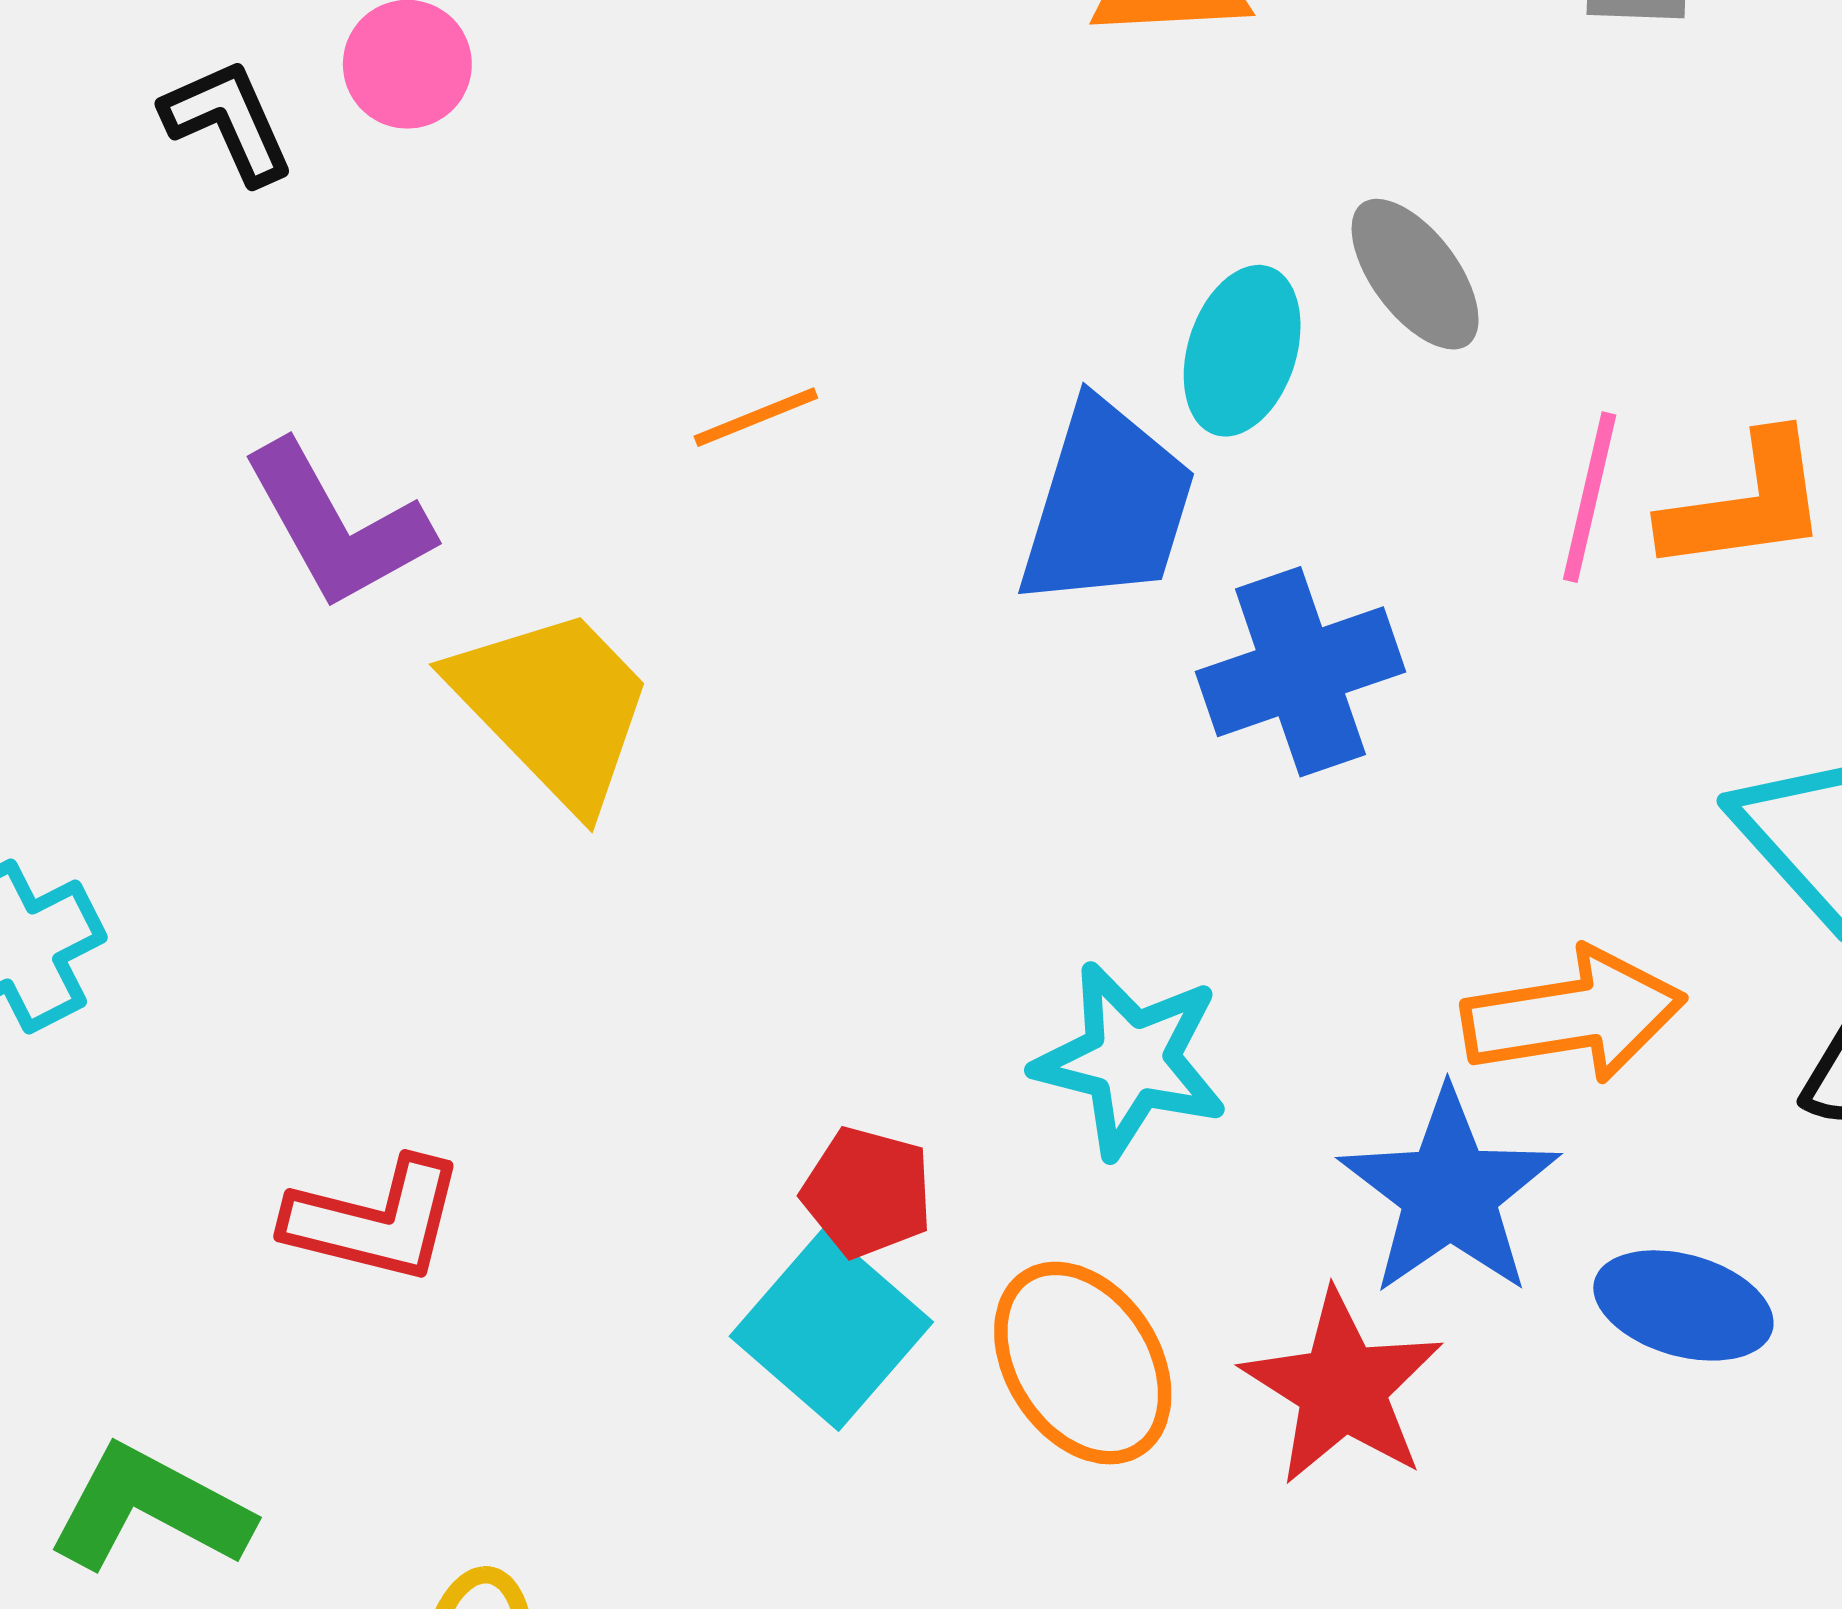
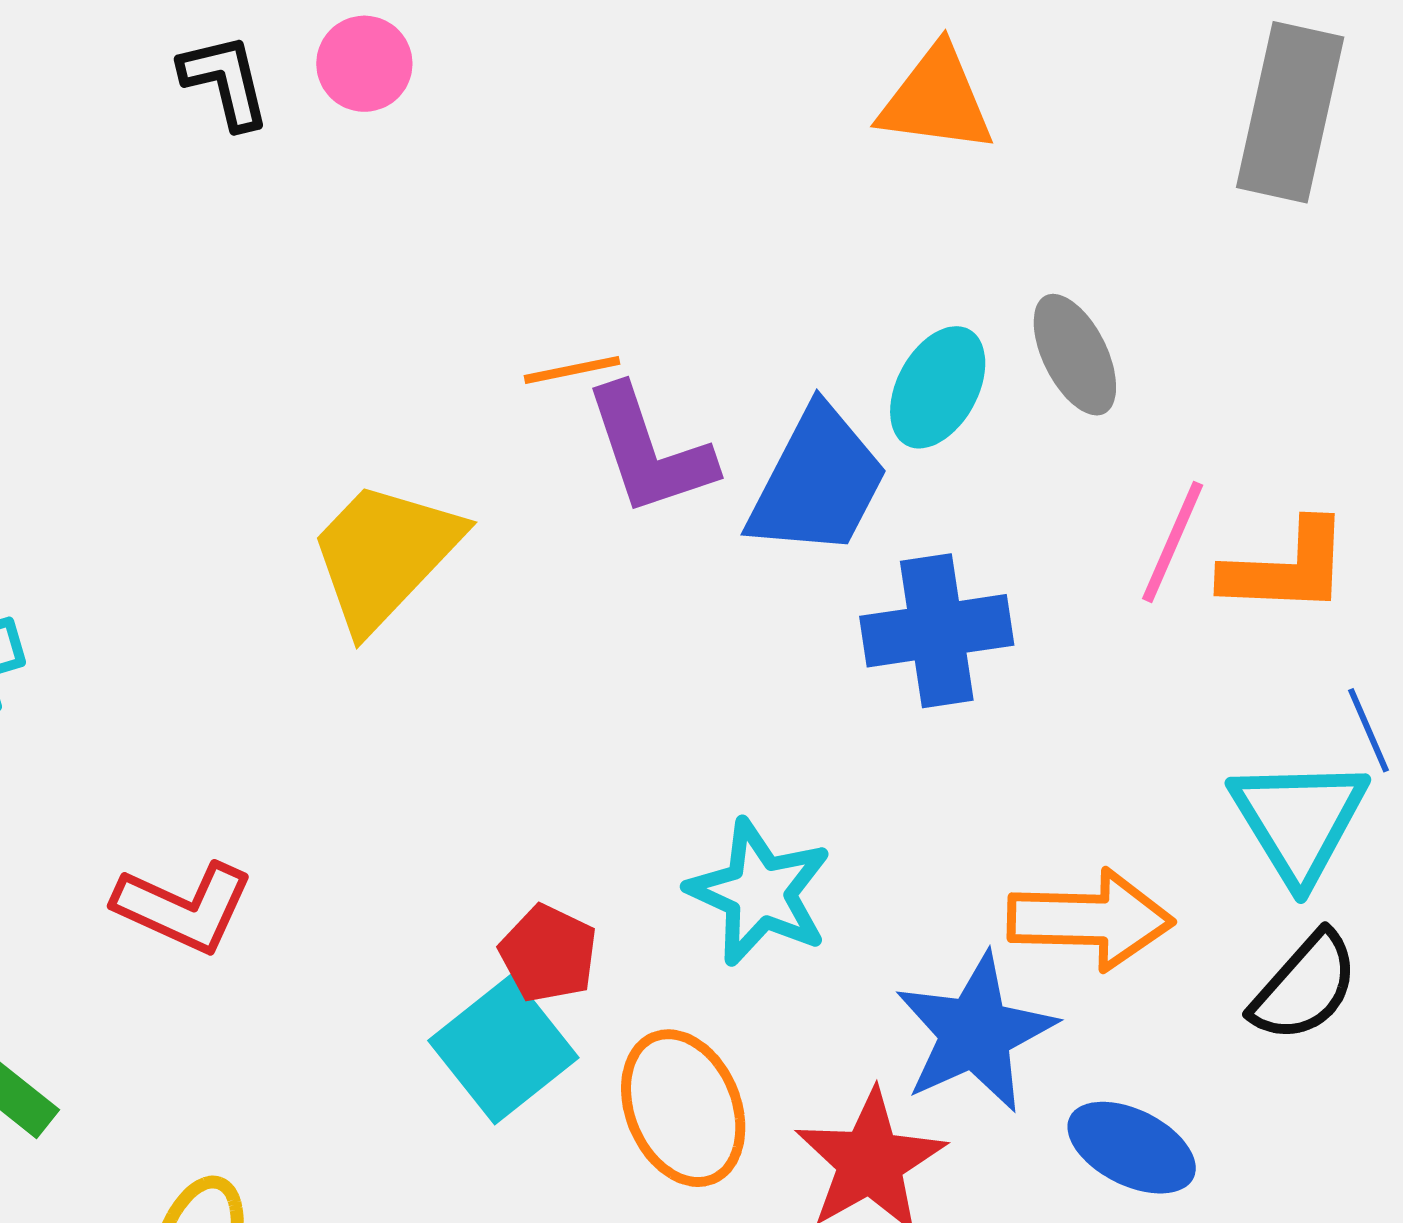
purple L-shape: (337, 525) -> (649, 451), moved
yellow trapezoid: (554, 707) -> (384, 555), turned -103

